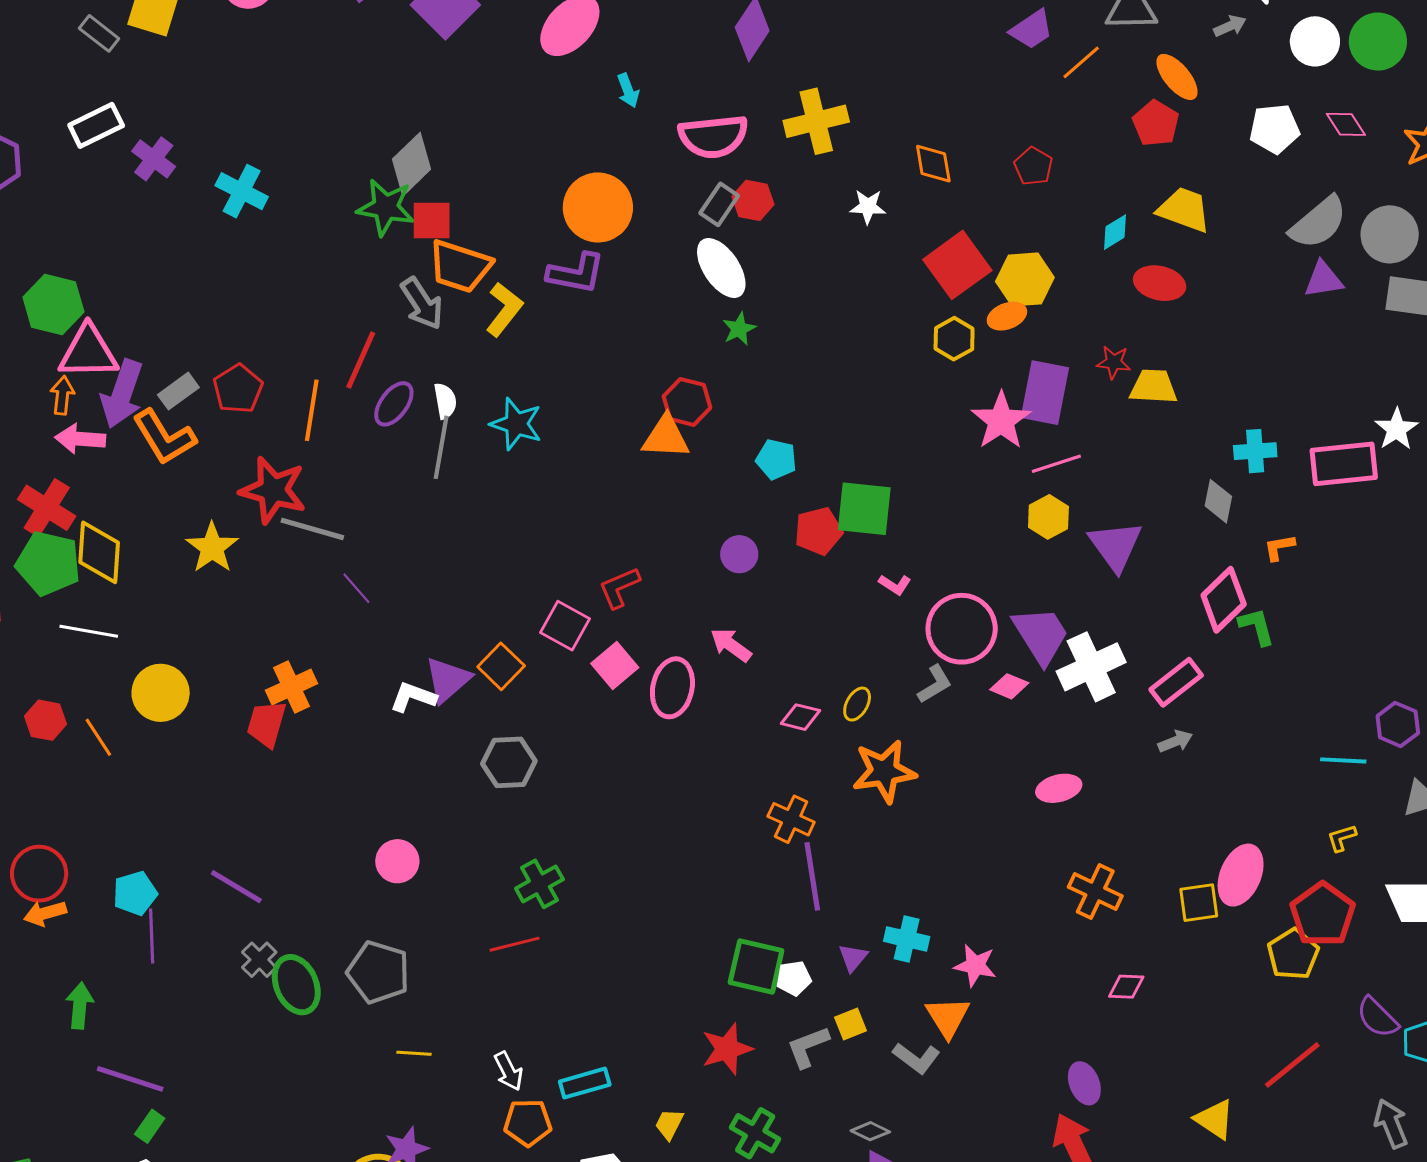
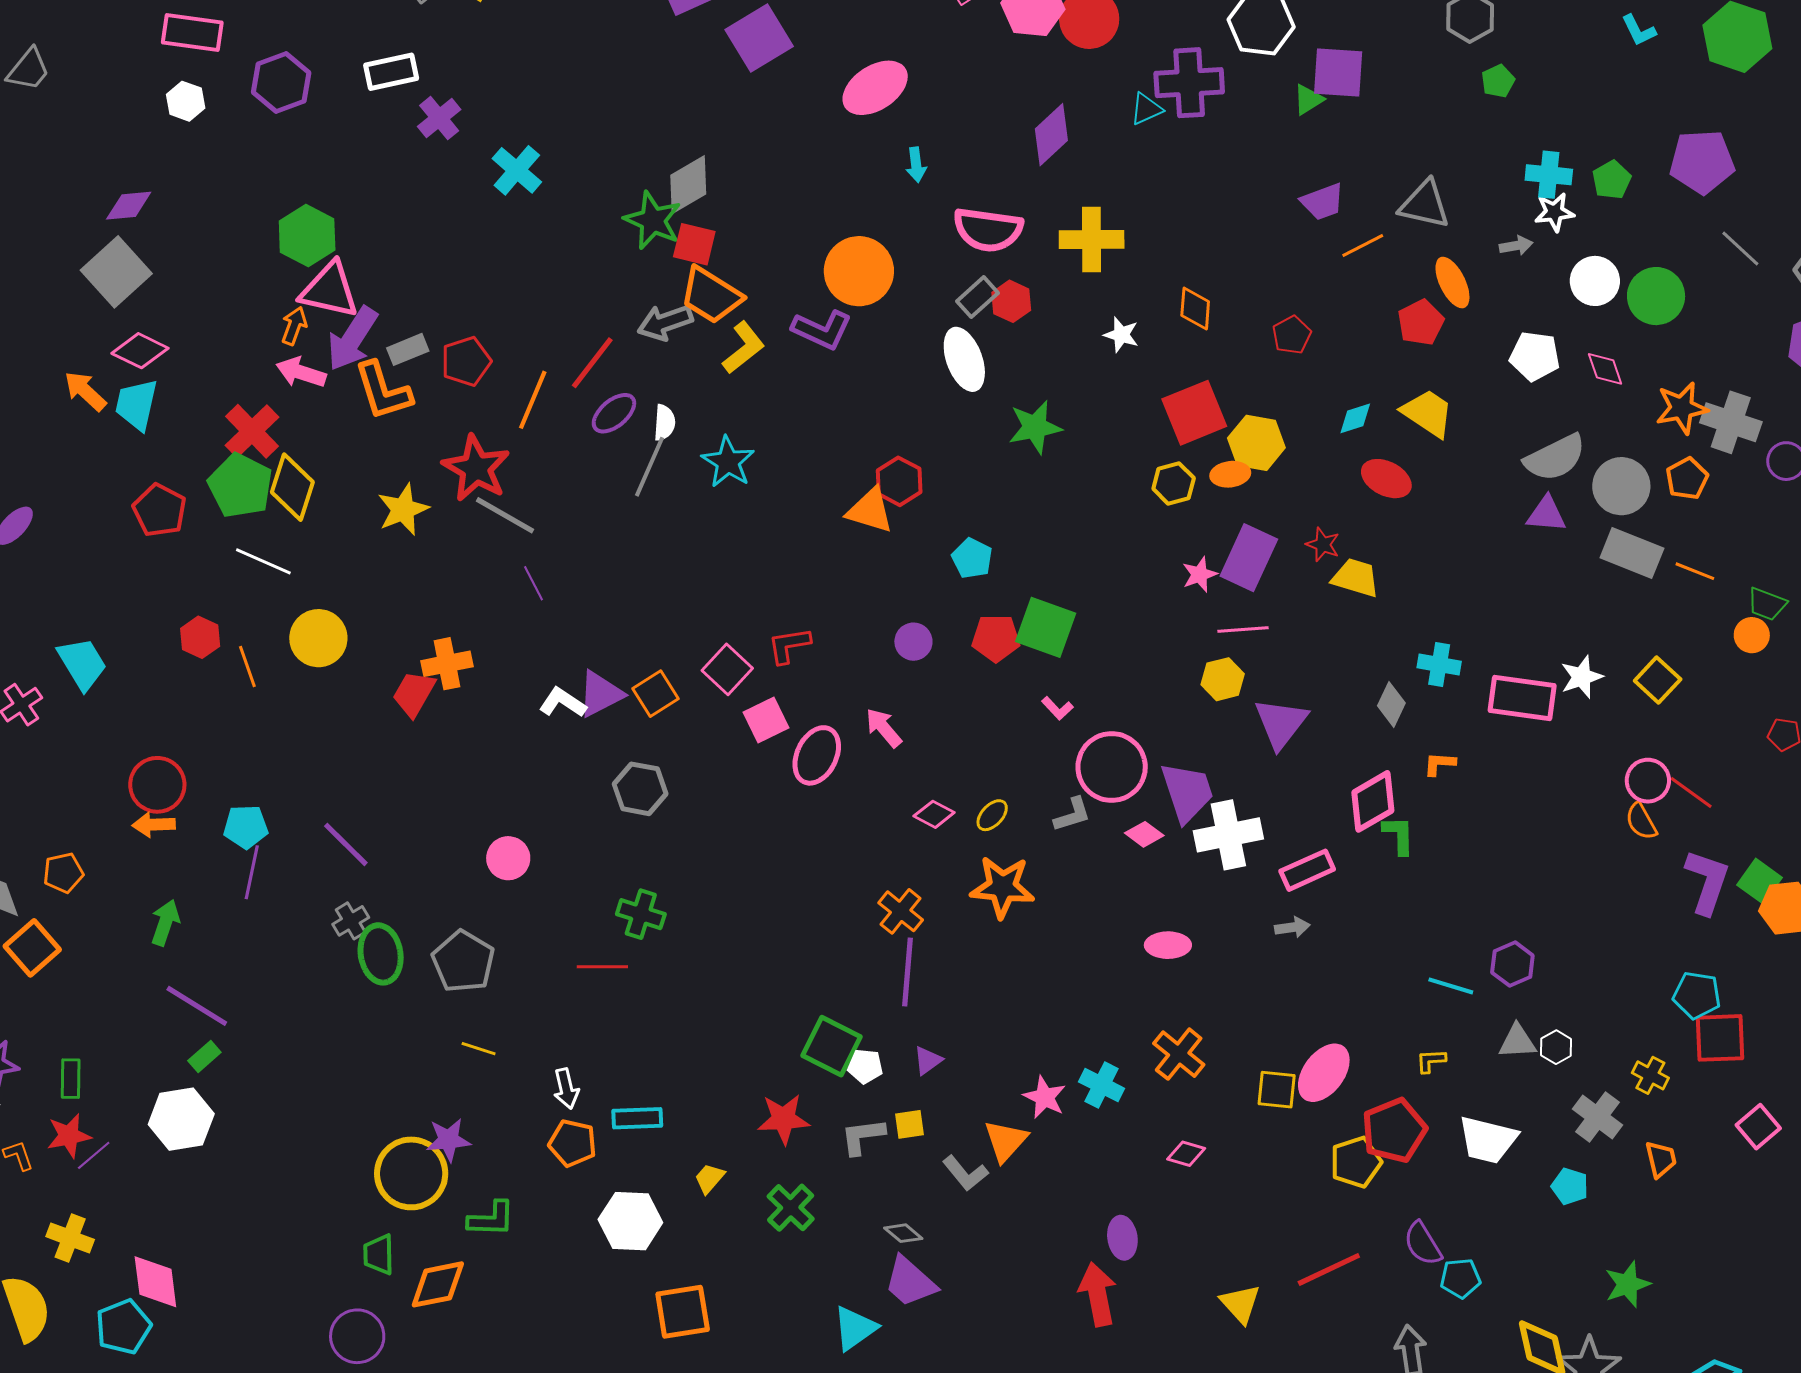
gray arrow: (422, 304) -> (665, 322), turned 90
green star: (739, 329) -> (1035, 427), moved, size x1.6
pink star: (1001, 421) -> (1200, 574), size x0.6
green cross: (539, 884) -> (641, 914), turned 33
cyan cross: (907, 939) -> (1102, 1085), moved

